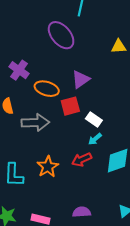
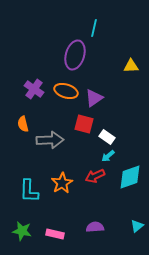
purple ellipse: (61, 35) -> (75, 55), turned 56
orange ellipse: (47, 89) -> (66, 91), moved
red square: (70, 106) -> (84, 124), turned 30

